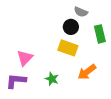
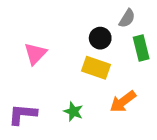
gray semicircle: (81, 12) -> (127, 18), moved, turned -80
pink triangle: (25, 58) -> (35, 54), moved

